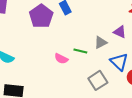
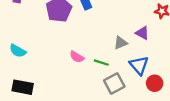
green line: (80, 51) -> (101, 63), moved

